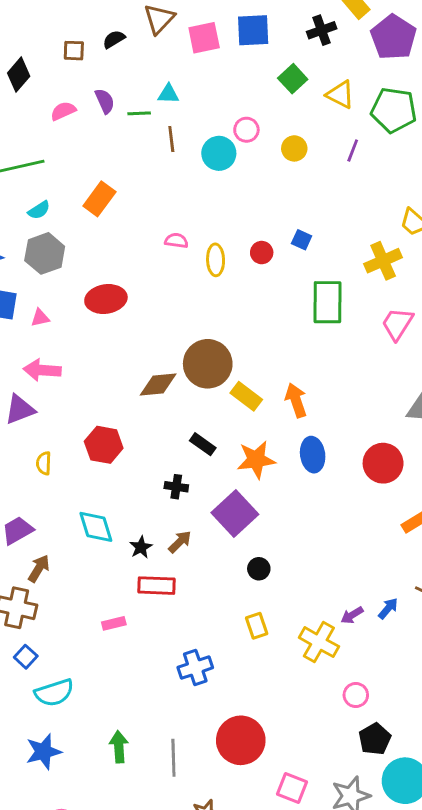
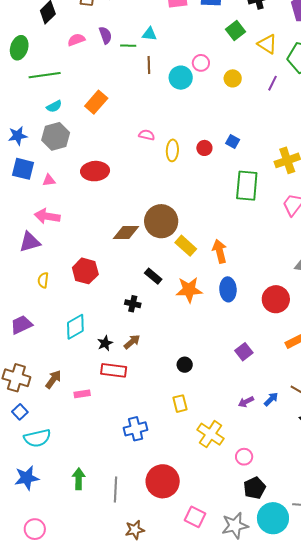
purple square: (235, 514) -> (244, 352), moved, size x0.6
cyan diamond: (96, 527) -> (75, 327), turned 72
brown arrow: (39, 568) -> (53, 379), moved
yellow cross: (319, 642) -> (210, 434), moved

